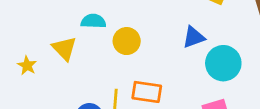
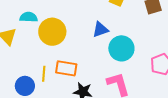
yellow circle: (127, 41) -> (52, 32), size x1.4

